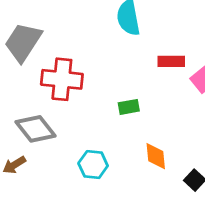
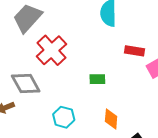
red cross: (62, 79) -> (51, 50), turned 32

